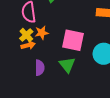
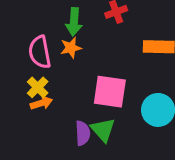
orange star: (42, 33) -> (71, 48), moved
purple semicircle: (40, 68) -> (83, 133), moved

